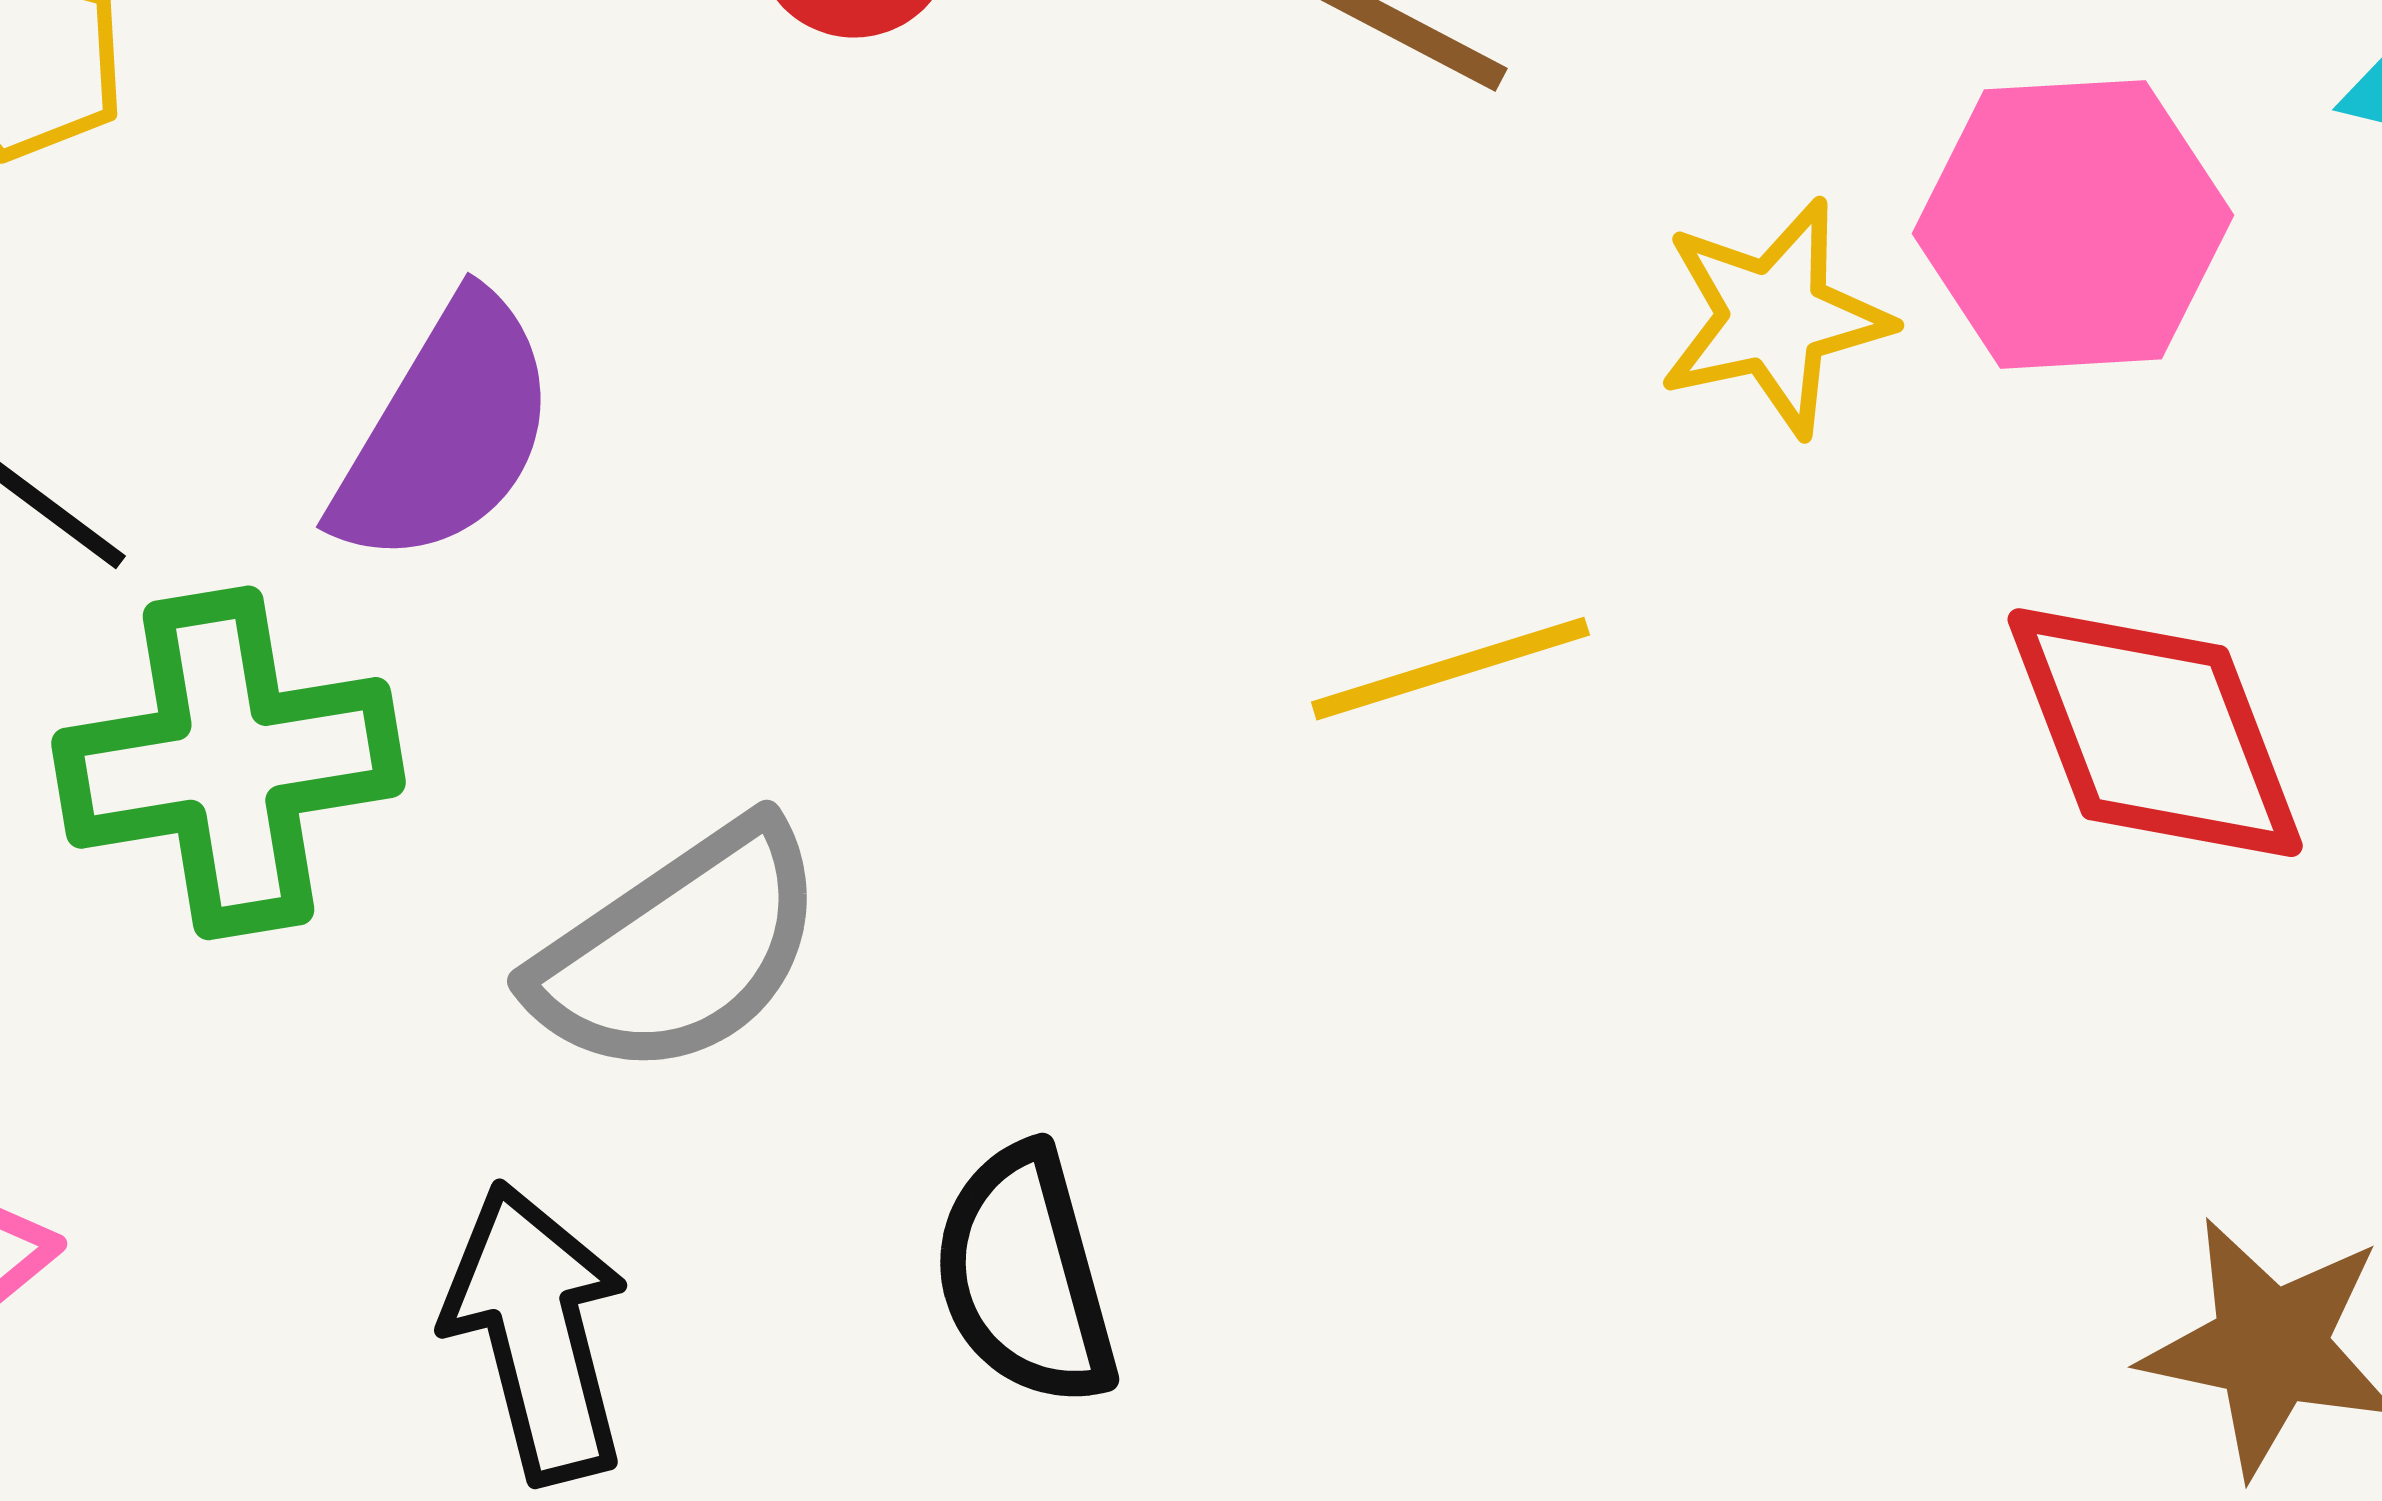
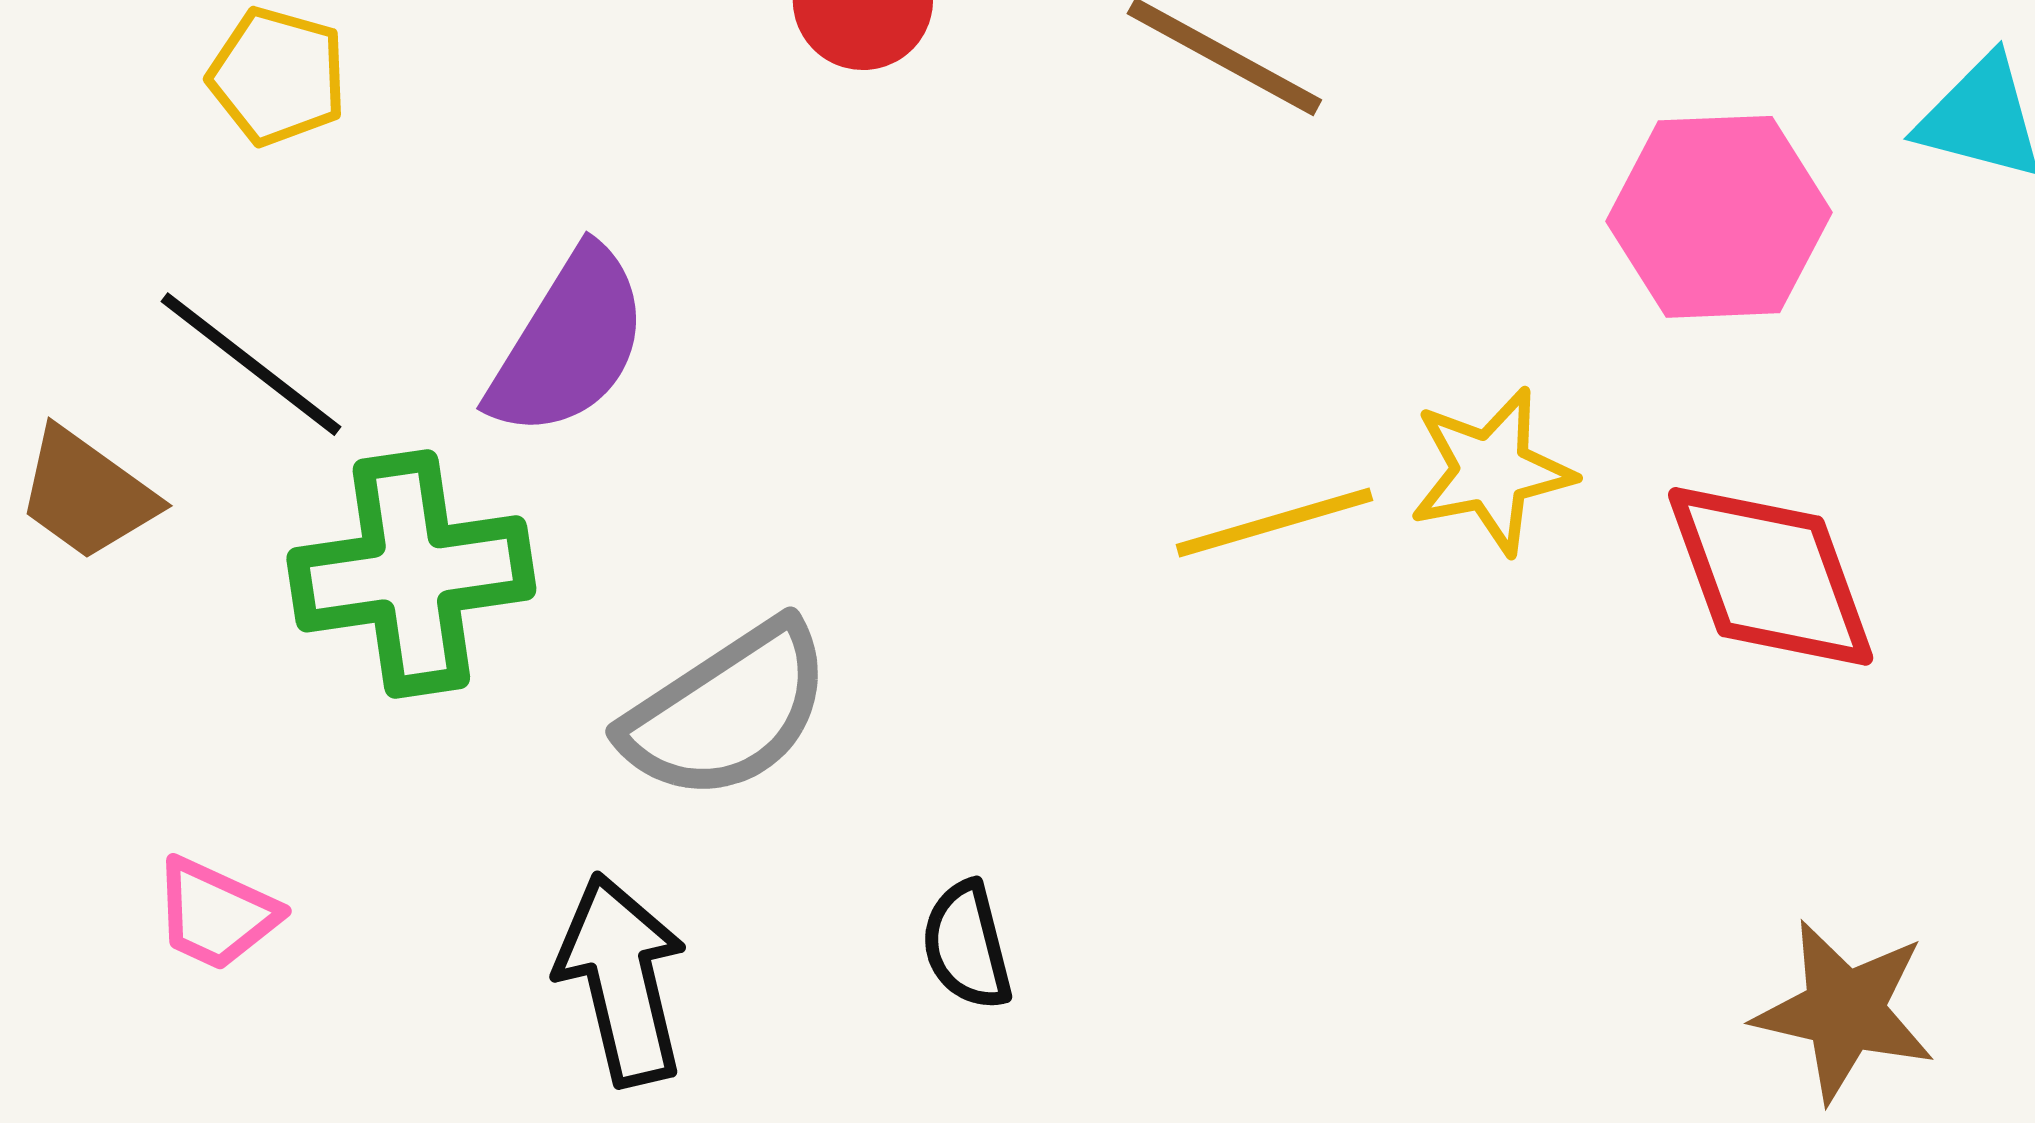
yellow star: (1774, 317) -> (1491, 471), moved
black semicircle: (1025, 1276) -> (967, 946), size x0.7

